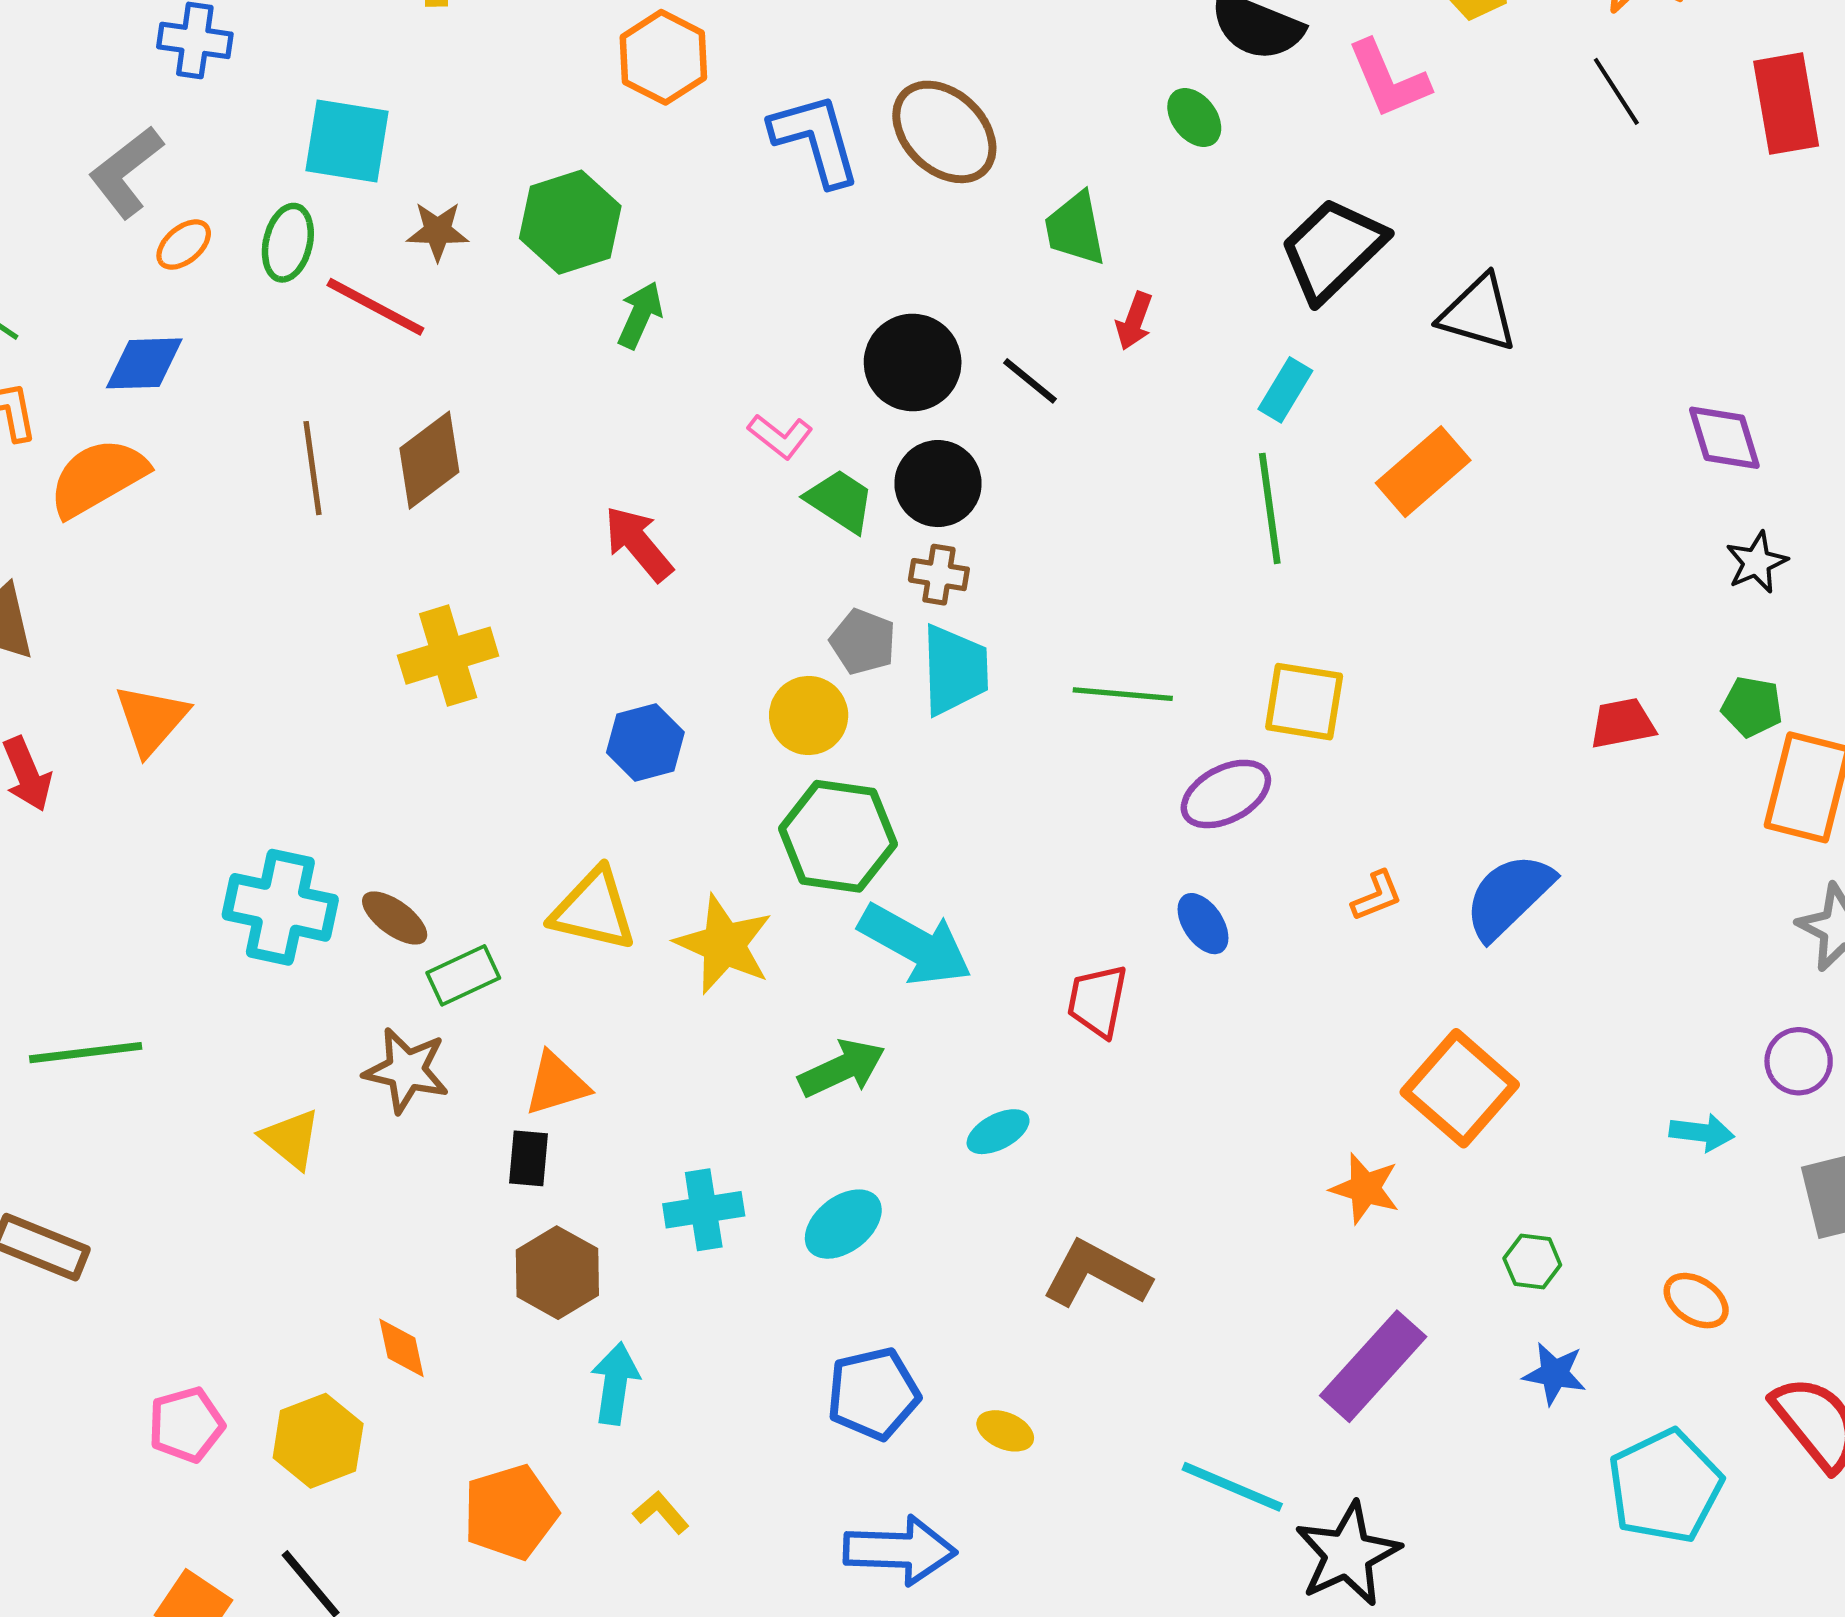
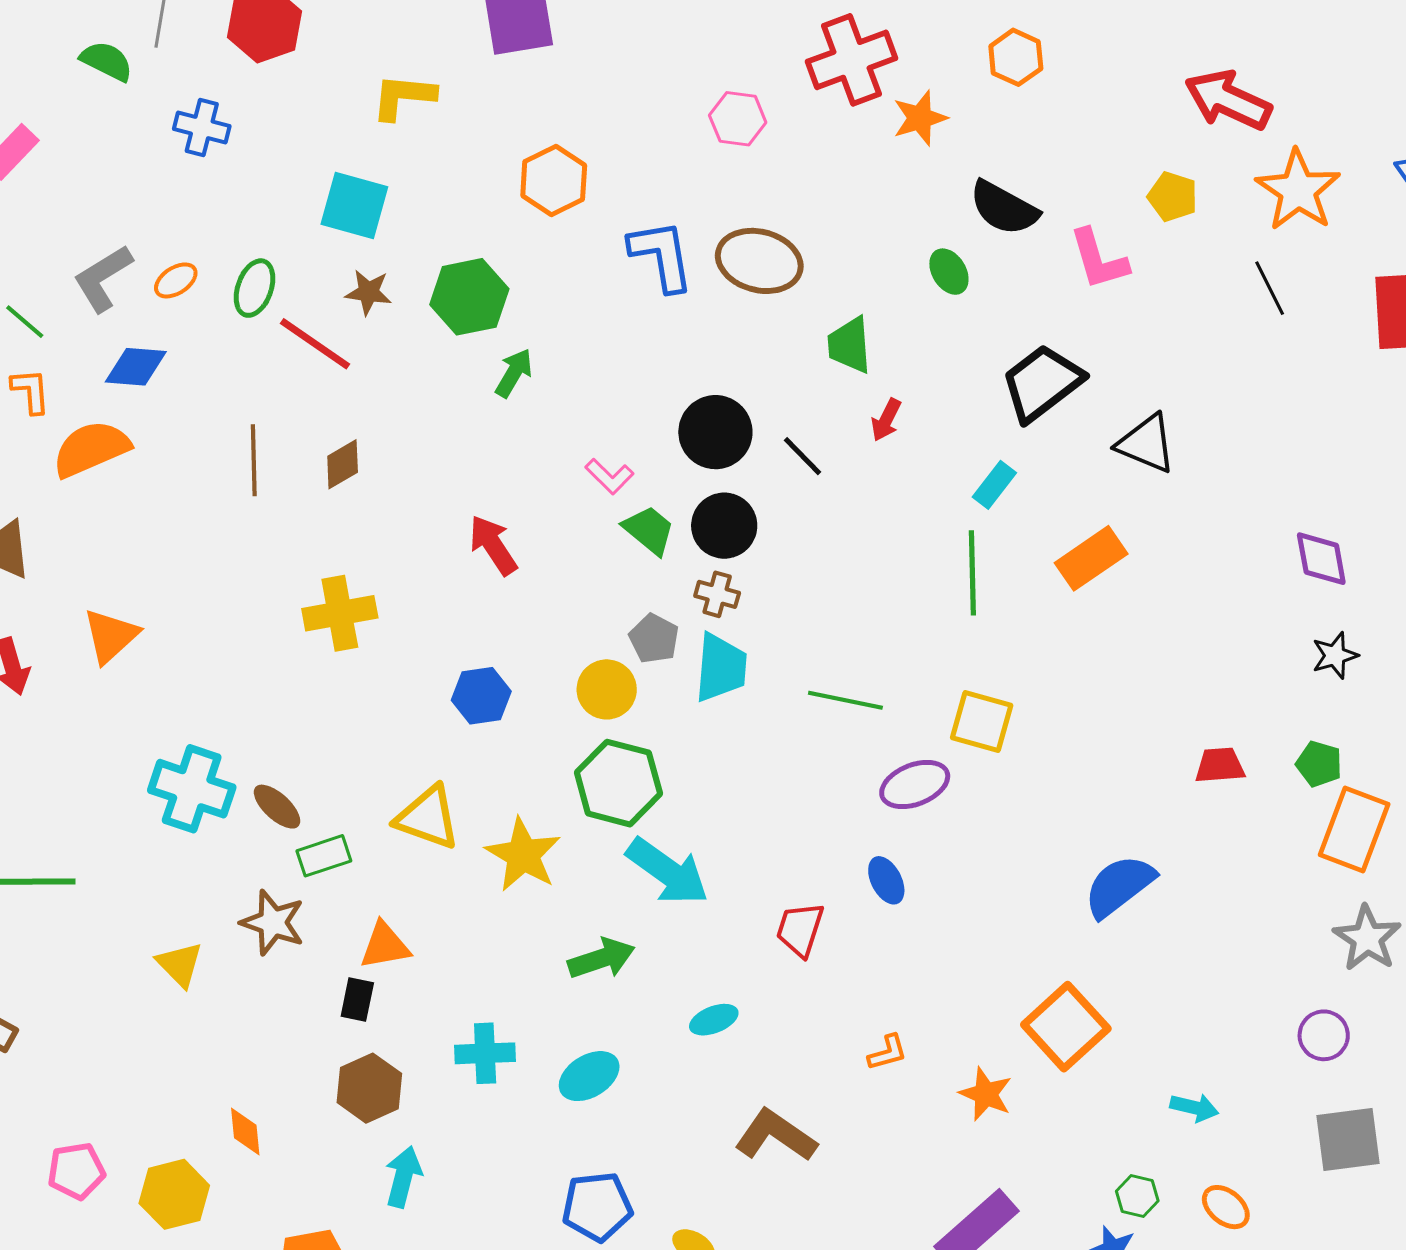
brown ellipse: (944, 132) -> (759, 261), turned -36
cyan square: (347, 141) -> (354, 206), moved
gray L-shape: (126, 172) -> (103, 278), moved
brown diamond: (429, 460) -> (343, 464), size x0.7
orange L-shape: (1377, 896) -> (887, 1053), moved
cyan arrow: (1702, 1133) -> (1194, 1108), moved
green hexagon: (1532, 1262) -> (1137, 1196), moved

